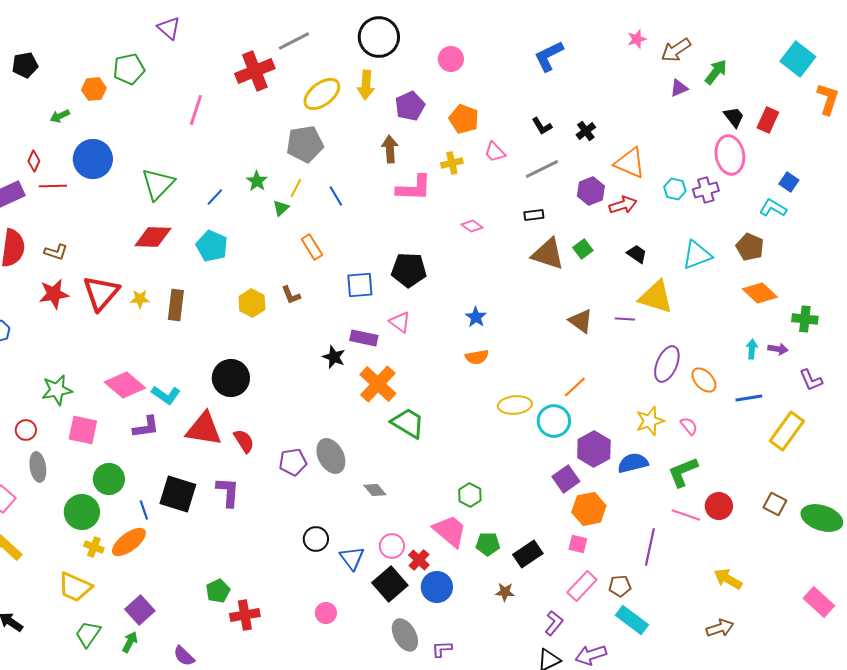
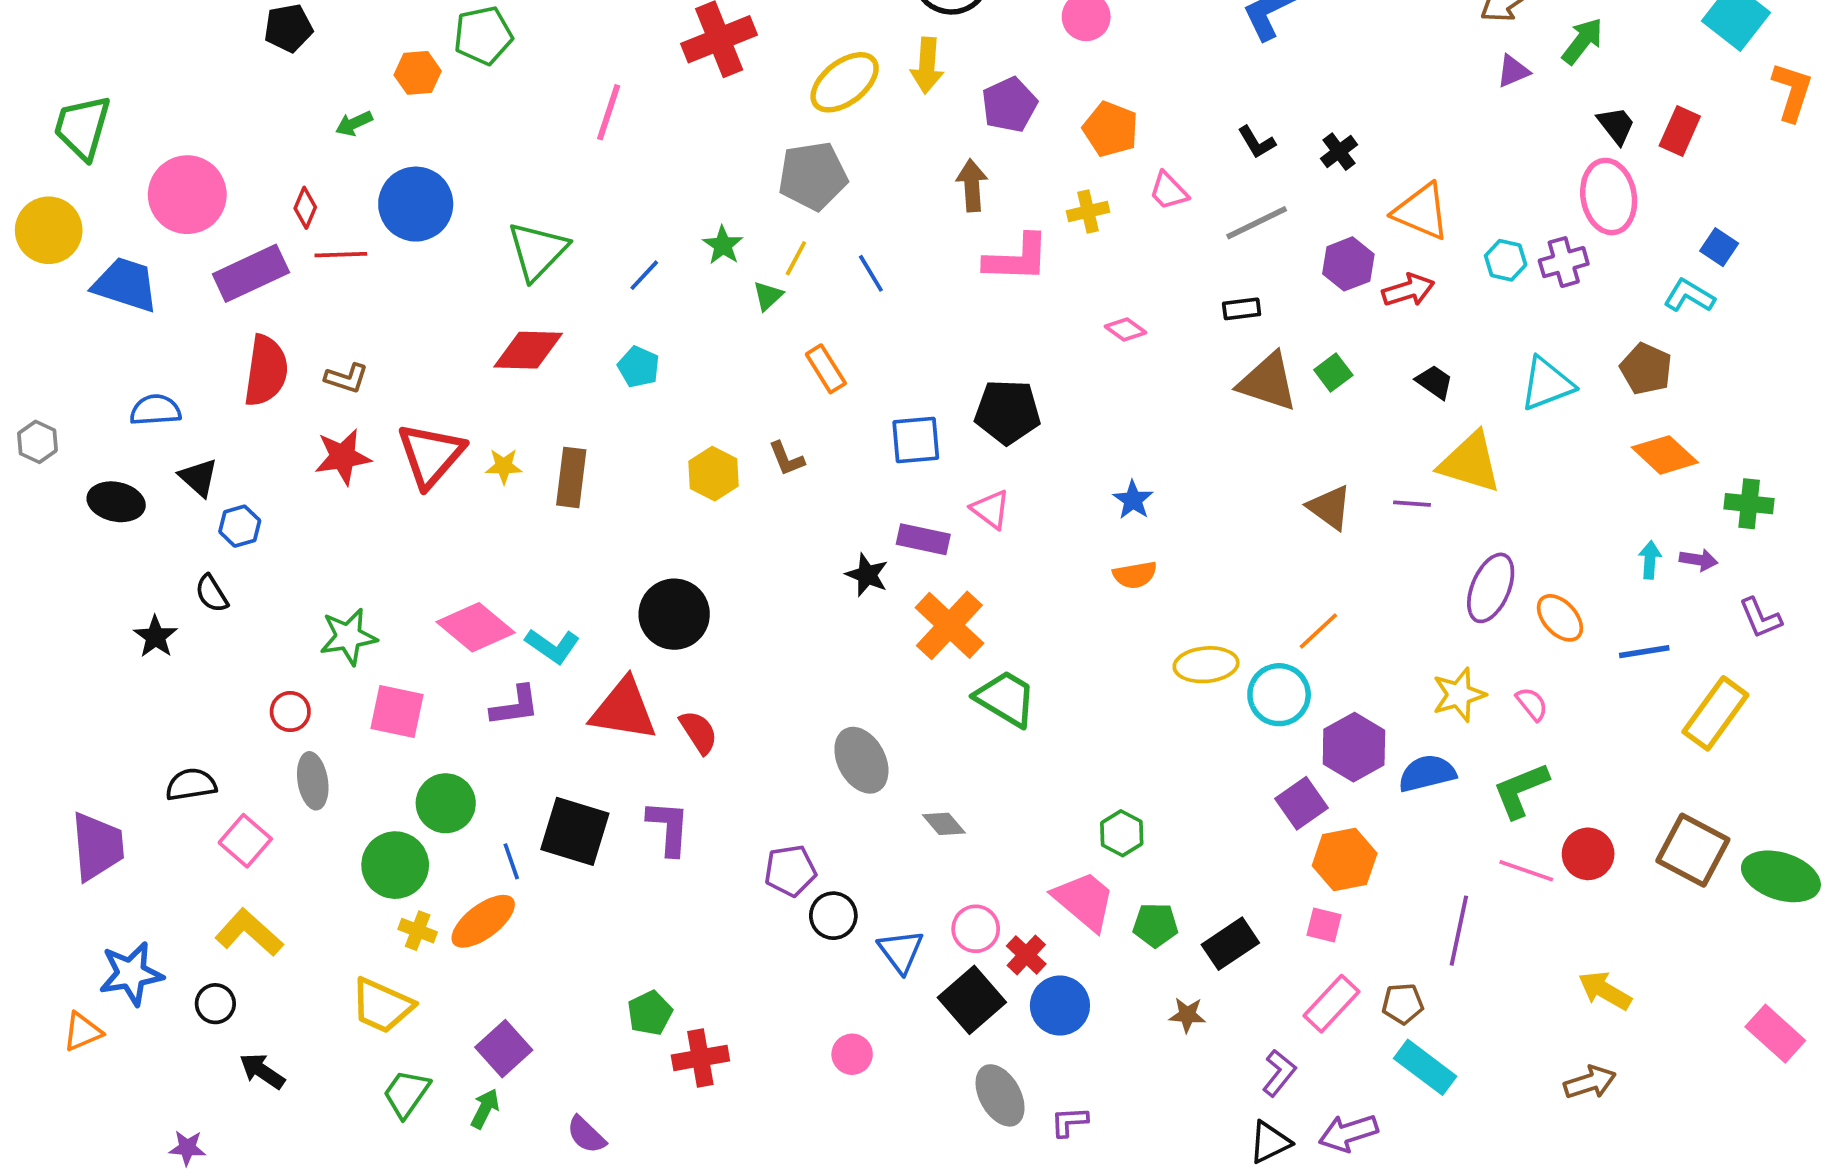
cyan pentagon: (212, 246) -> (639, 367), size x0.7
purple pentagon: (293, 462) -> (790, 871), moved
brown square: (775, 504) -> (1693, 850), size x1.6

